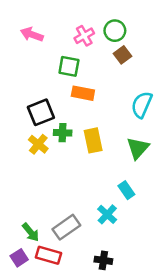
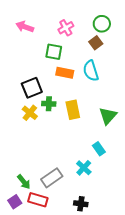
green circle: (115, 31) -> (102, 24), moved
cyan semicircle: (142, 105) -> (91, 71), moved, turned -40

